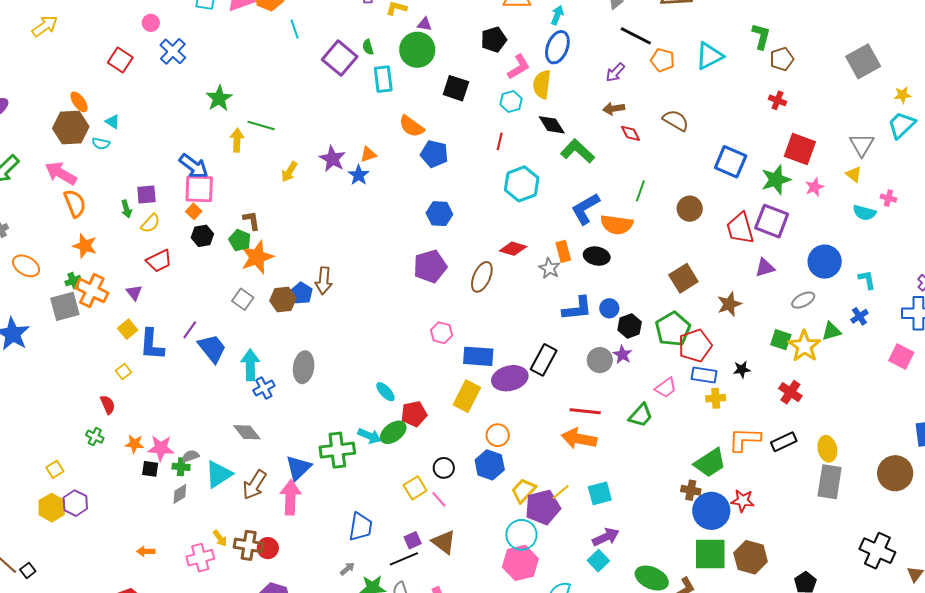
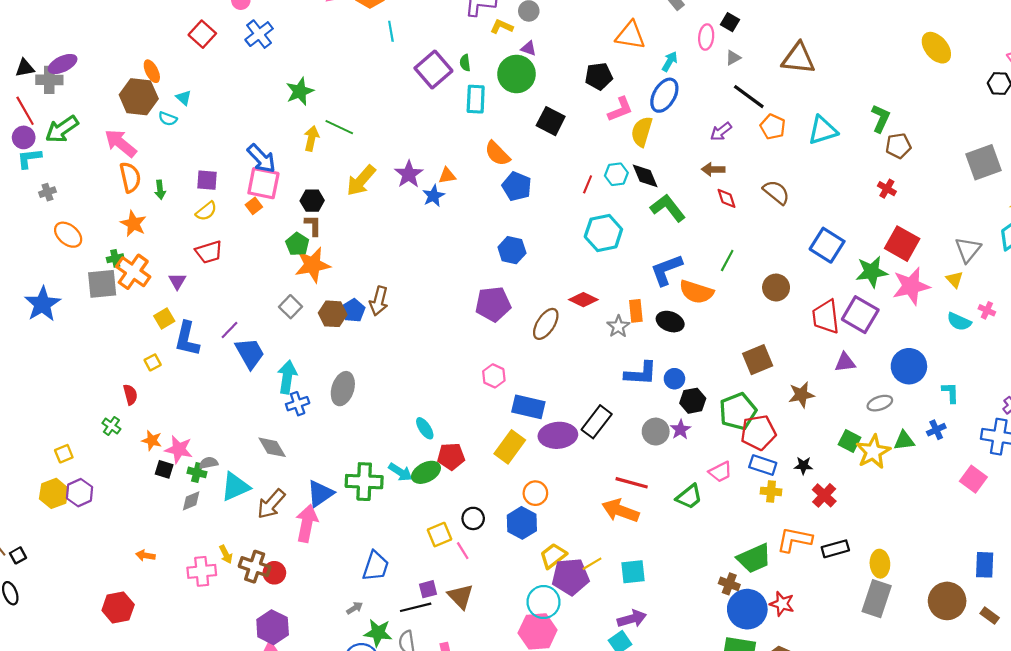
cyan hexagon: (511, 102) -> (616, 174), moved
yellow arrow: (289, 172) -> (361, 181), size x1.5
pink star: (815, 187) -> (911, 286), size x1.8
green arrow: (126, 209) -> (160, 190), moved
black hexagon: (202, 236) -> (312, 201), moved
red cross: (790, 392) -> (824, 495), moved

